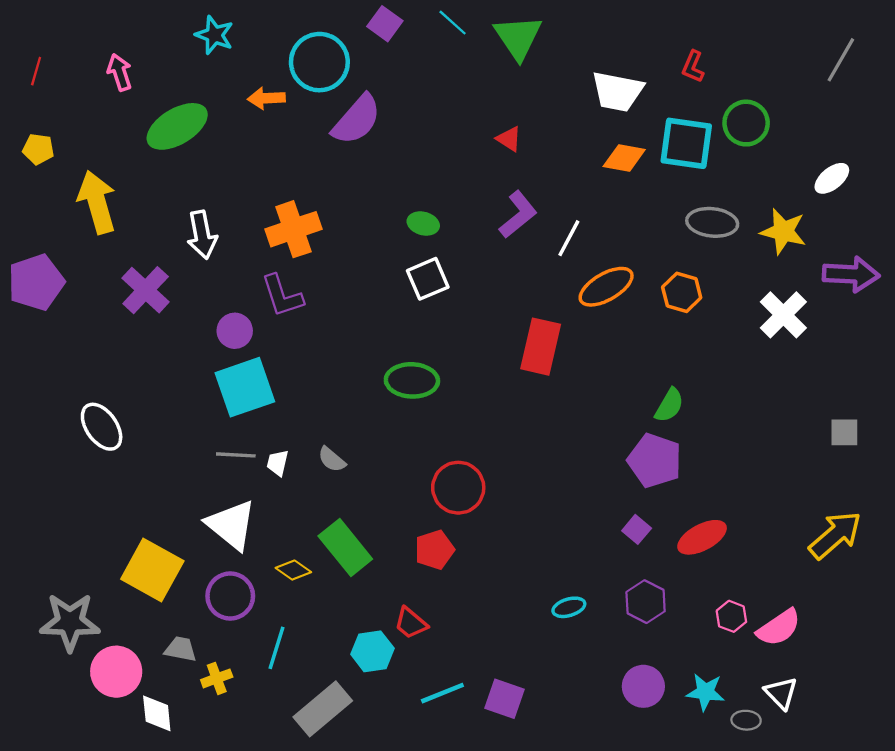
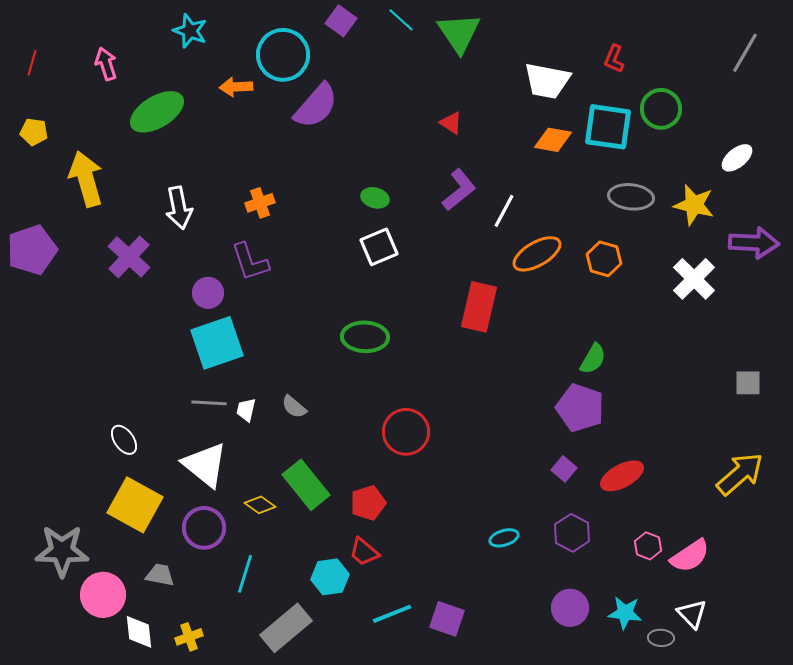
orange cross: (293, 229) -> (260, 203), size x0.6
white ellipse: (102, 427) -> (124, 440), moved, size x0.7
red pentagon: (435, 550) -> (368, 503), moved
yellow cross: (217, 678) -> (189, 637), moved

